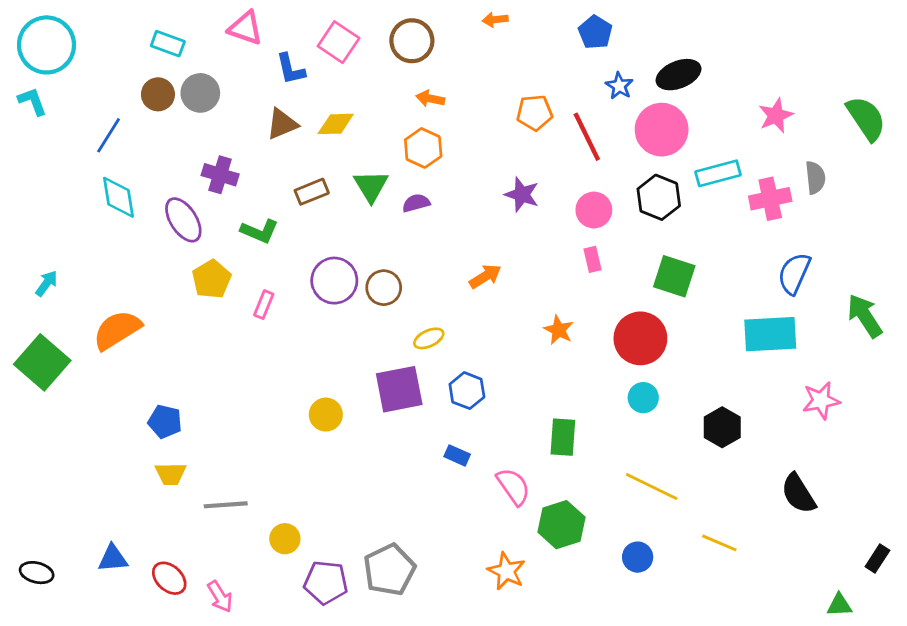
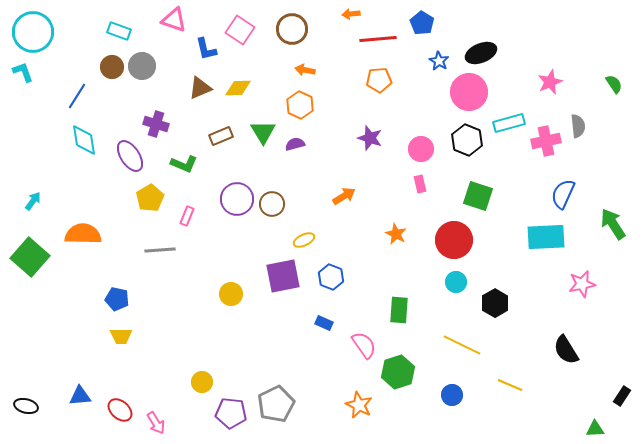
green semicircle: (866, 118) -> (614, 84), size x0.6
red line: (587, 137) -> (378, 39), moved, turned -69
orange semicircle: (117, 330) -> (83, 234), turned 33
black hexagon: (722, 427) -> (495, 303), moved
gray line: (226, 505) -> (160, 250), moved

